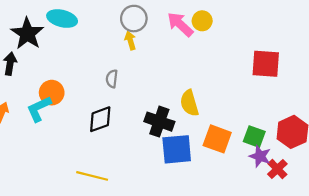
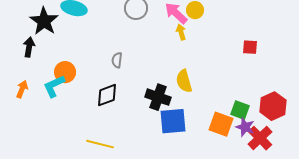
yellow arrow: (130, 41) -> (181, 32), moved
red square: (266, 64) -> (250, 47), size x0.6
orange square: (217, 139) -> (221, 124), moved
red cross: (277, 169) -> (260, 138), size x1.4

